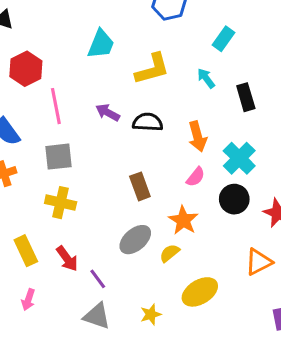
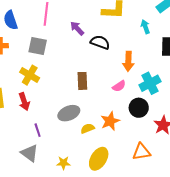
orange star: (183, 220) -> (110, 121), moved
red arrow: (67, 259) -> (24, 102), moved
yellow ellipse: (200, 292) -> (99, 159), turned -45

